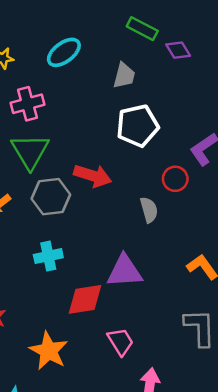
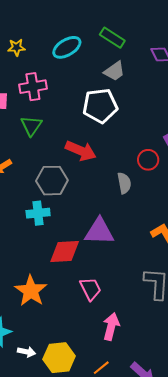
green rectangle: (142, 29) -> (112, 38), moved
gray trapezoid: (124, 76) -> (114, 71), turned 35
white pentagon: (138, 126) -> (100, 106), moved
green triangle: (30, 151) -> (31, 126), size x0.7
gray hexagon: (51, 197) -> (52, 181), moved

